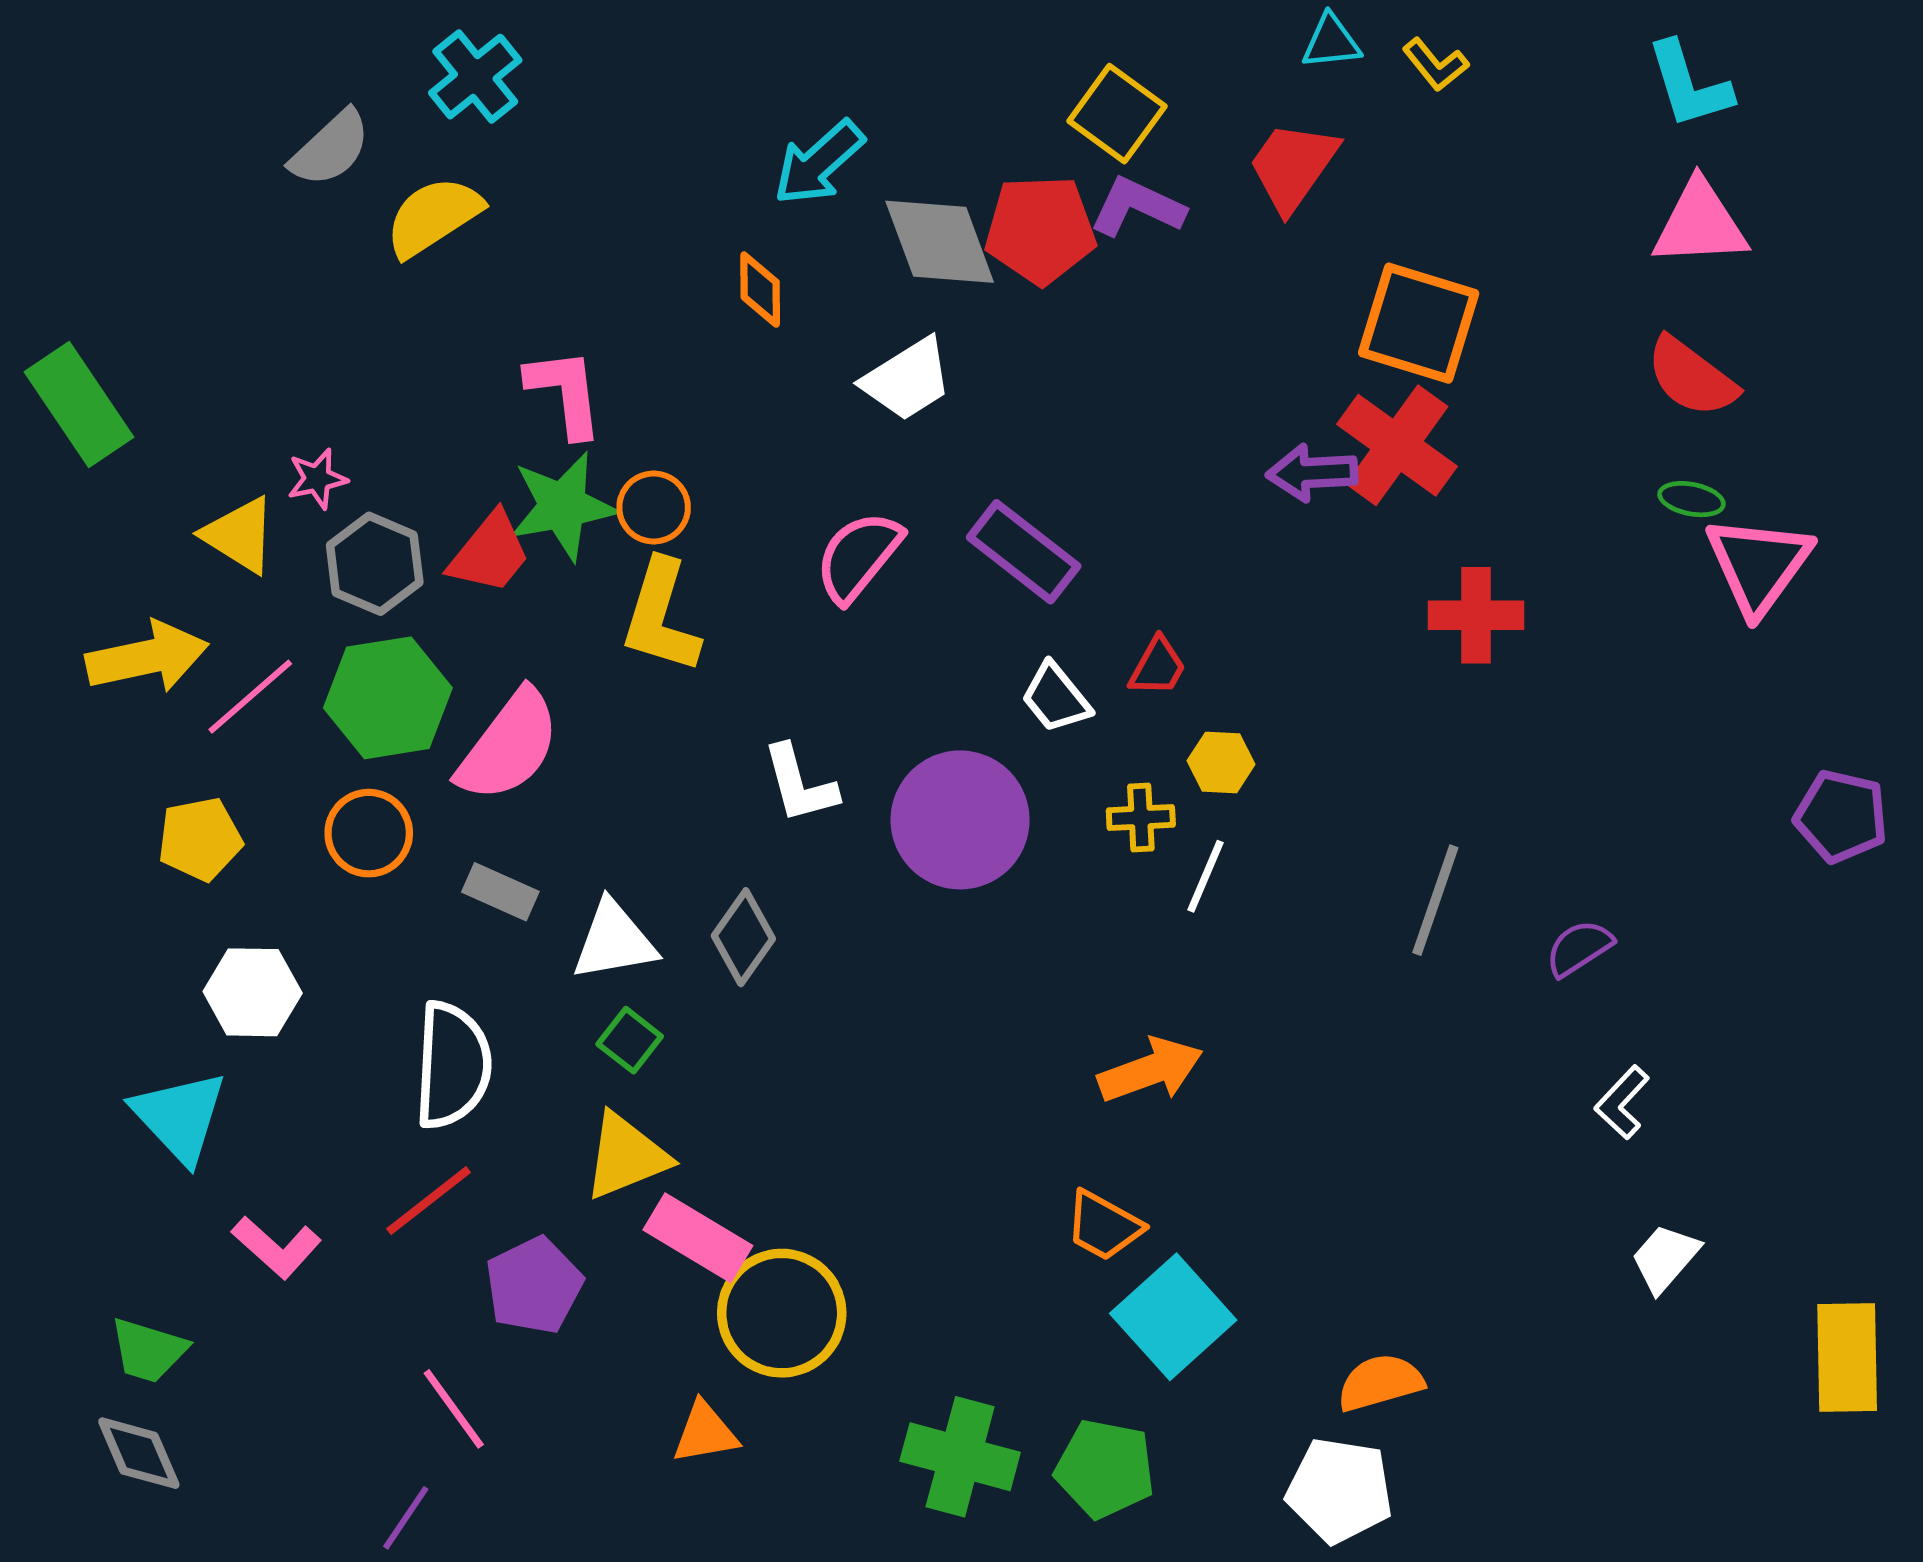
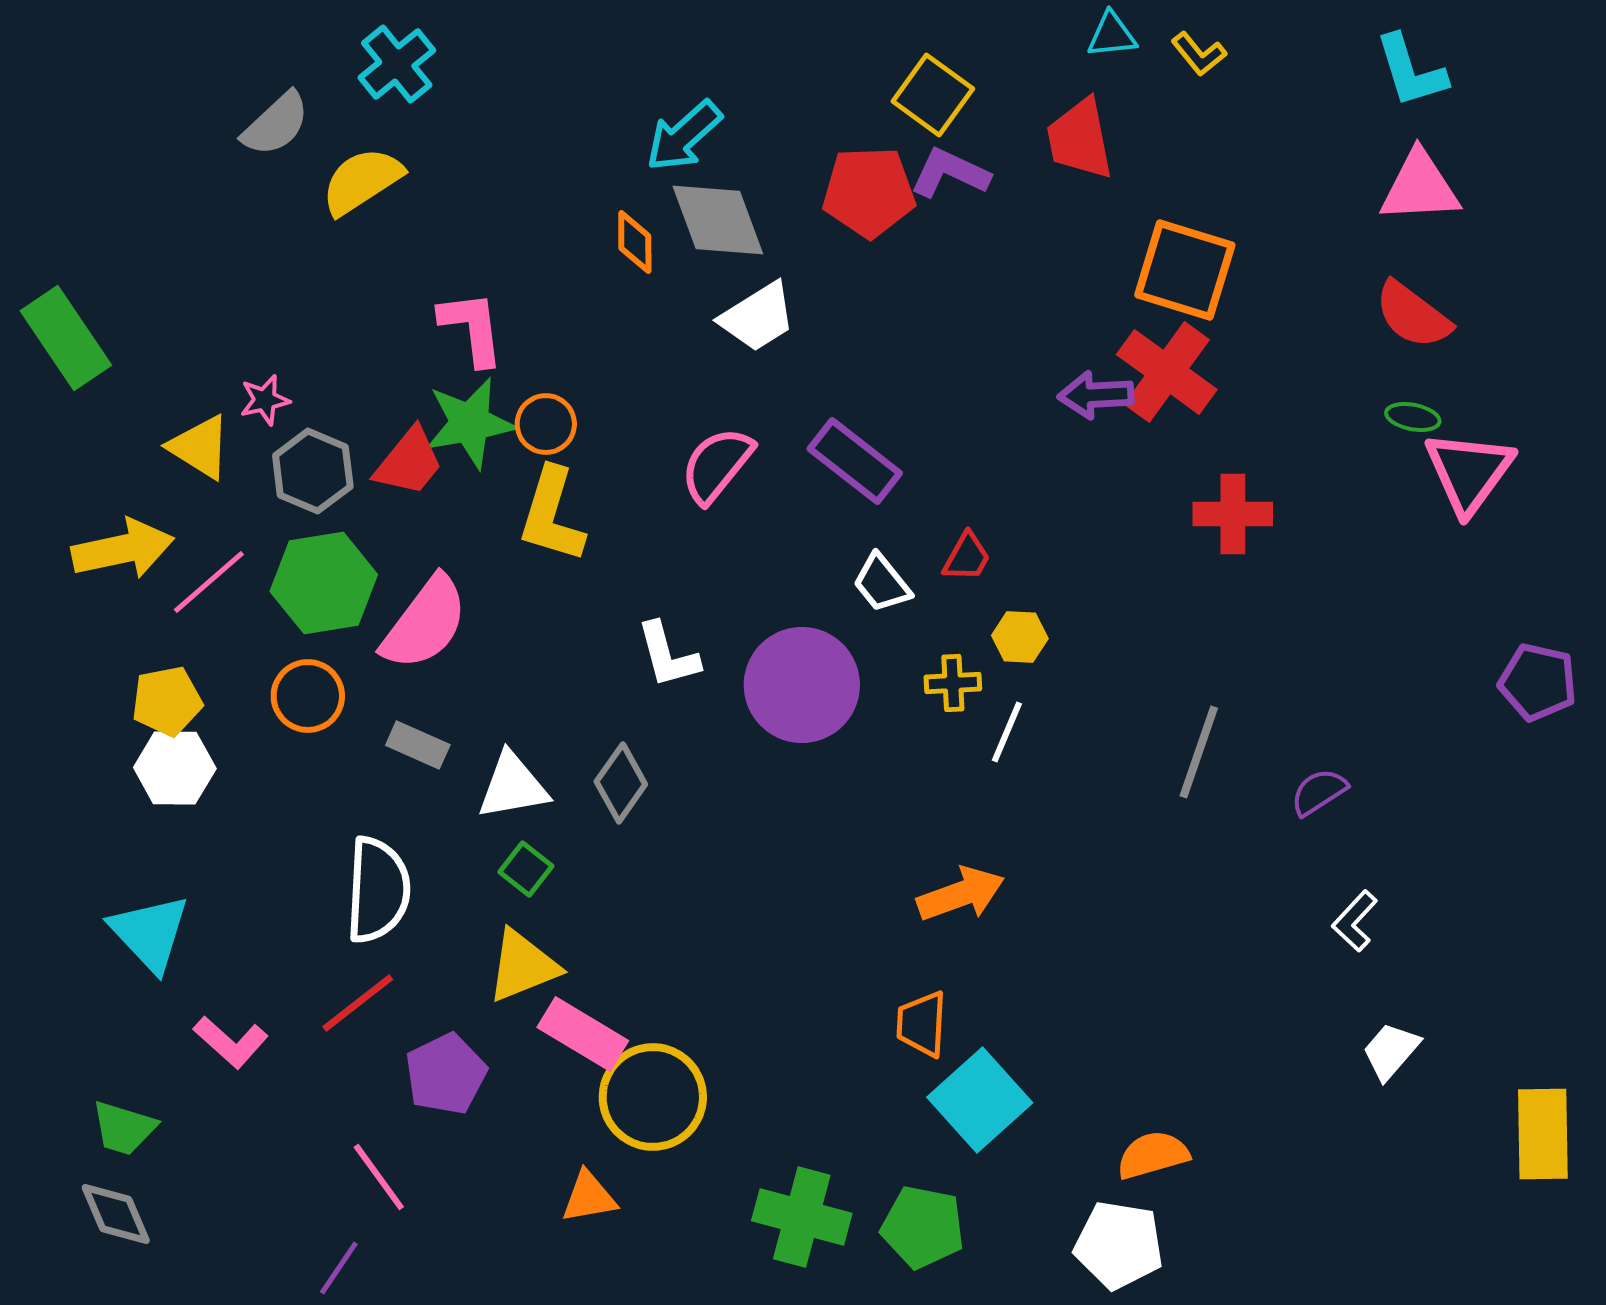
red trapezoid: (1293, 166) -> (1080, 139), turned -46
gray diamond: (940, 242) -> (718, 220), moved
white hexagon: (253, 992) -> (175, 768), moved
orange trapezoid: (1104, 1226) -> (922, 1024), turned 64

